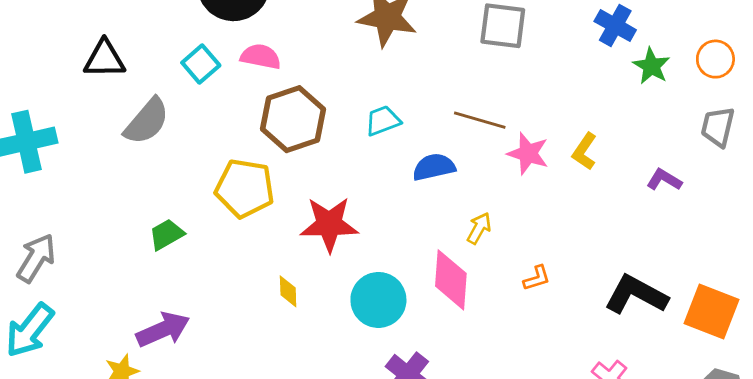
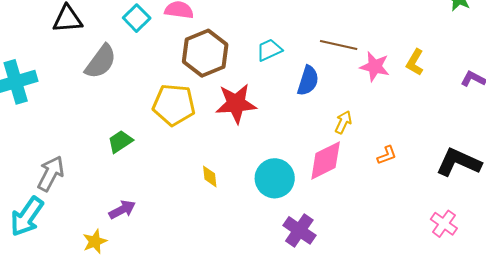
blue semicircle: (434, 167) -> (308, 81), turned 124
red star: (329, 224) -> (236, 104), moved
gray arrow: (36, 258) -> (51, 174), moved
pink diamond: (451, 280) -> (326, 160), turned 63
purple arrow: (163, 330) -> (122, 210), size x0.7

